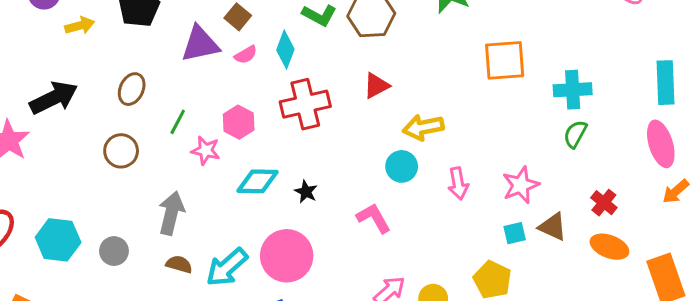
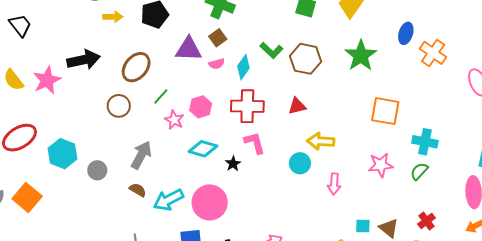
brown ellipse: (132, 89) -> (136, 67), size x1.4
pink star: (521, 185) -> (381, 165), moved
pink L-shape: (374, 218) -> (255, 143), moved

